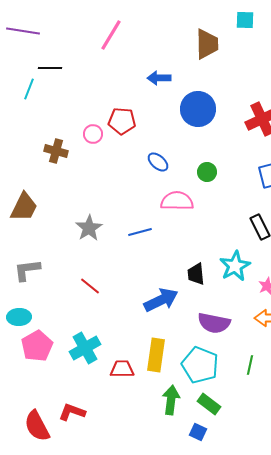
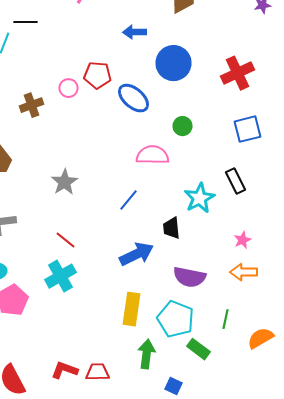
brown cross: (56, 151) -> (32, 105), turned -35
blue ellipse: (158, 162) -> (134, 98), moved, size x1.5
blue line: (140, 232) -> (128, 200), moved, turned -35
cyan star: (235, 266) -> (200, 198), moved
cyan cross: (85, 348) -> (60, 276), moved
red trapezoid: (122, 369) -> (98, 372), moved
green rectangle: (209, 404) -> (198, 349), moved
red L-shape: (72, 412) -> (64, 370), moved

